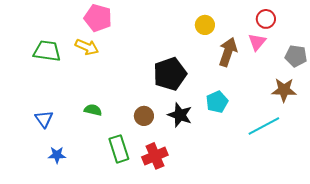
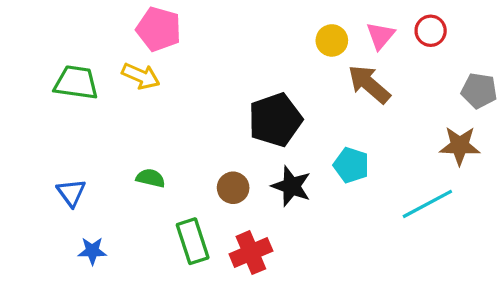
pink triangle: (257, 42) -> (380, 36), moved
brown arrow: (228, 52) -> (369, 84), turned -68
cyan pentagon: (217, 102) -> (351, 165), turned -30

